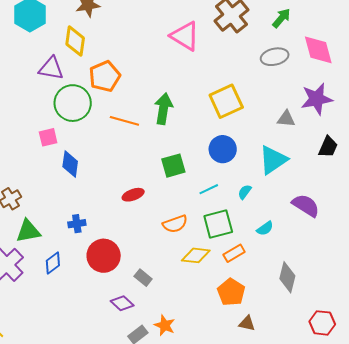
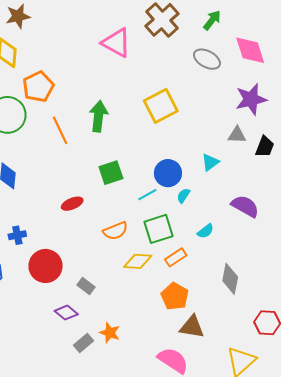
gray ellipse: (275, 57) -> (207, 59), turned 44
gray triangle: (286, 119) -> (237, 135), moved
orange line: (124, 121) -> (60, 130), turned 52
blue circle: (223, 149) -> (168, 173), moved
cyan triangle: (273, 160) -> (210, 162), size x0.6
brown triangle: (247, 323) -> (192, 327), size x1.5

